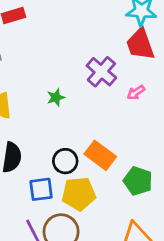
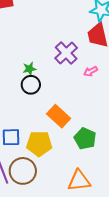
black circle: (65, 161) -> (31, 85), moved

